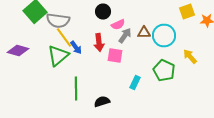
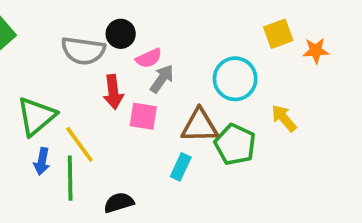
gray semicircle: (58, 20) -> (83, 51), moved
brown triangle: (144, 32) -> (199, 126), moved, size x1.5
yellow line: (64, 38) -> (79, 144), moved
blue arrow: (76, 48) -> (42, 161), moved, turned 48

